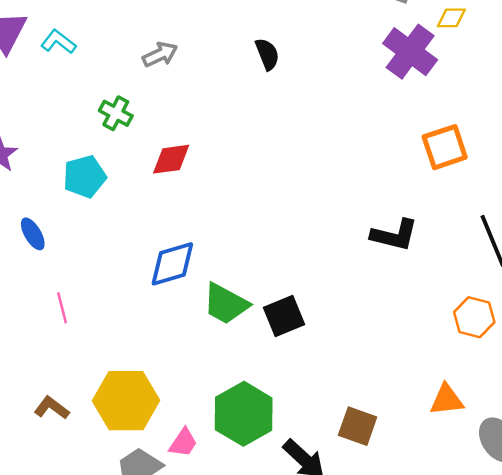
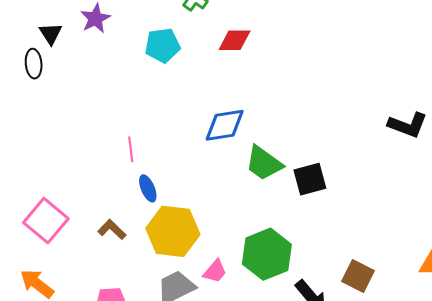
blue ellipse: (33, 234) -> (148, 188), moved

